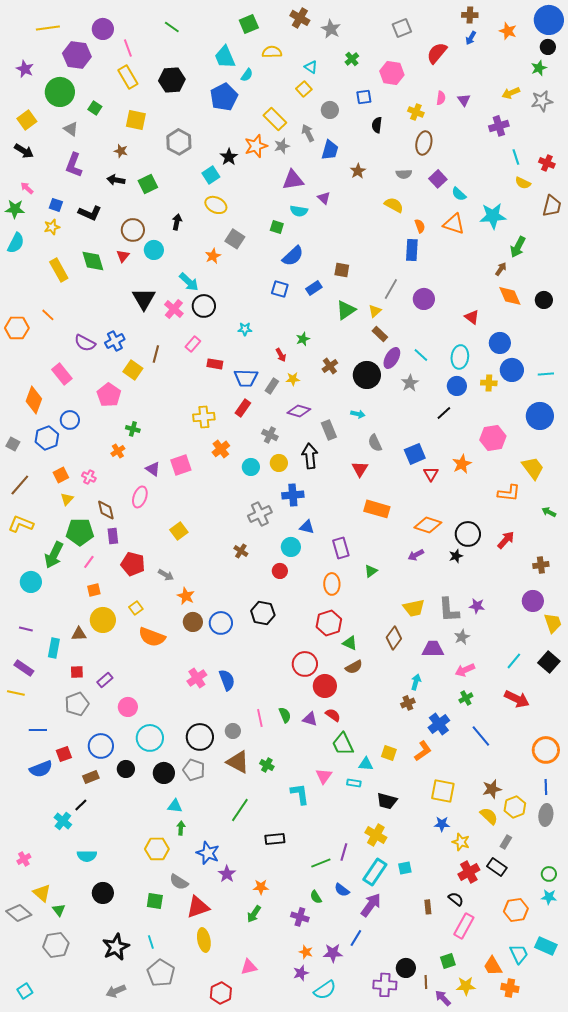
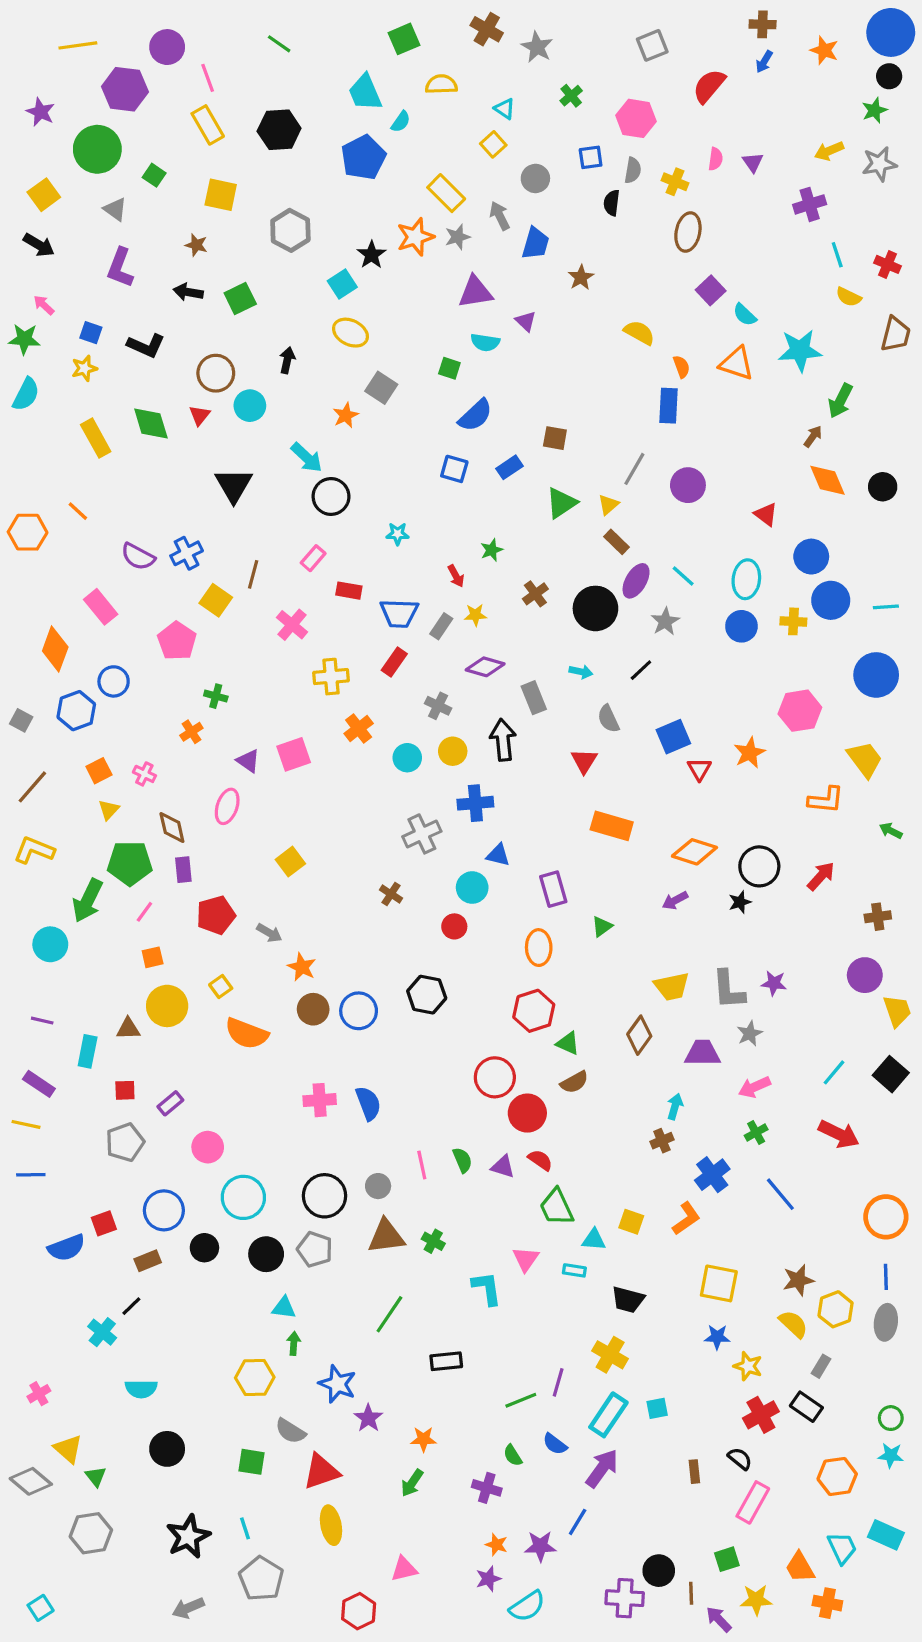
gray semicircle: (404, 174) -> (633, 170), moved, turned -77
pink cross: (174, 309) -> (292, 625), moved
black line: (444, 413) -> (641, 670), moved
red pentagon: (133, 564) -> (216, 915), turned -30
pink cross: (197, 678) -> (320, 1100), turned 30
blue line: (38, 730) -> (31, 1175), moved
brown triangle: (238, 762) -> (386, 1236), turned -35

